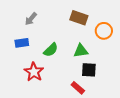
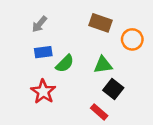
blue rectangle: (22, 43) -> (43, 52), moved
black square: (89, 70) -> (113, 89), turned 35

